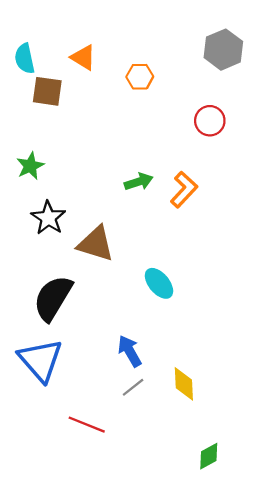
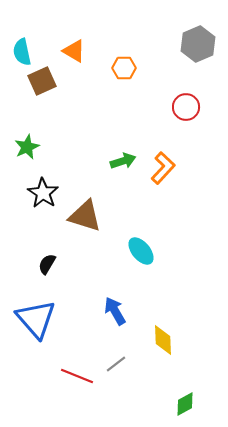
brown square: (47, 91) -> (42, 81), turned -32
black semicircle: (53, 298) -> (47, 264), size x0.5
gray line: (133, 387) -> (116, 364), moved

